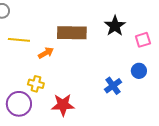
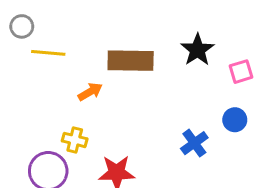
yellow line: (19, 40) -> (48, 53), moved

